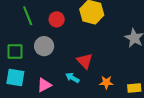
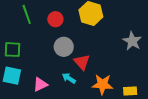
gray circle: (44, 46) -> (64, 47), moved
orange star: (106, 82) -> (102, 84), size x1.5

